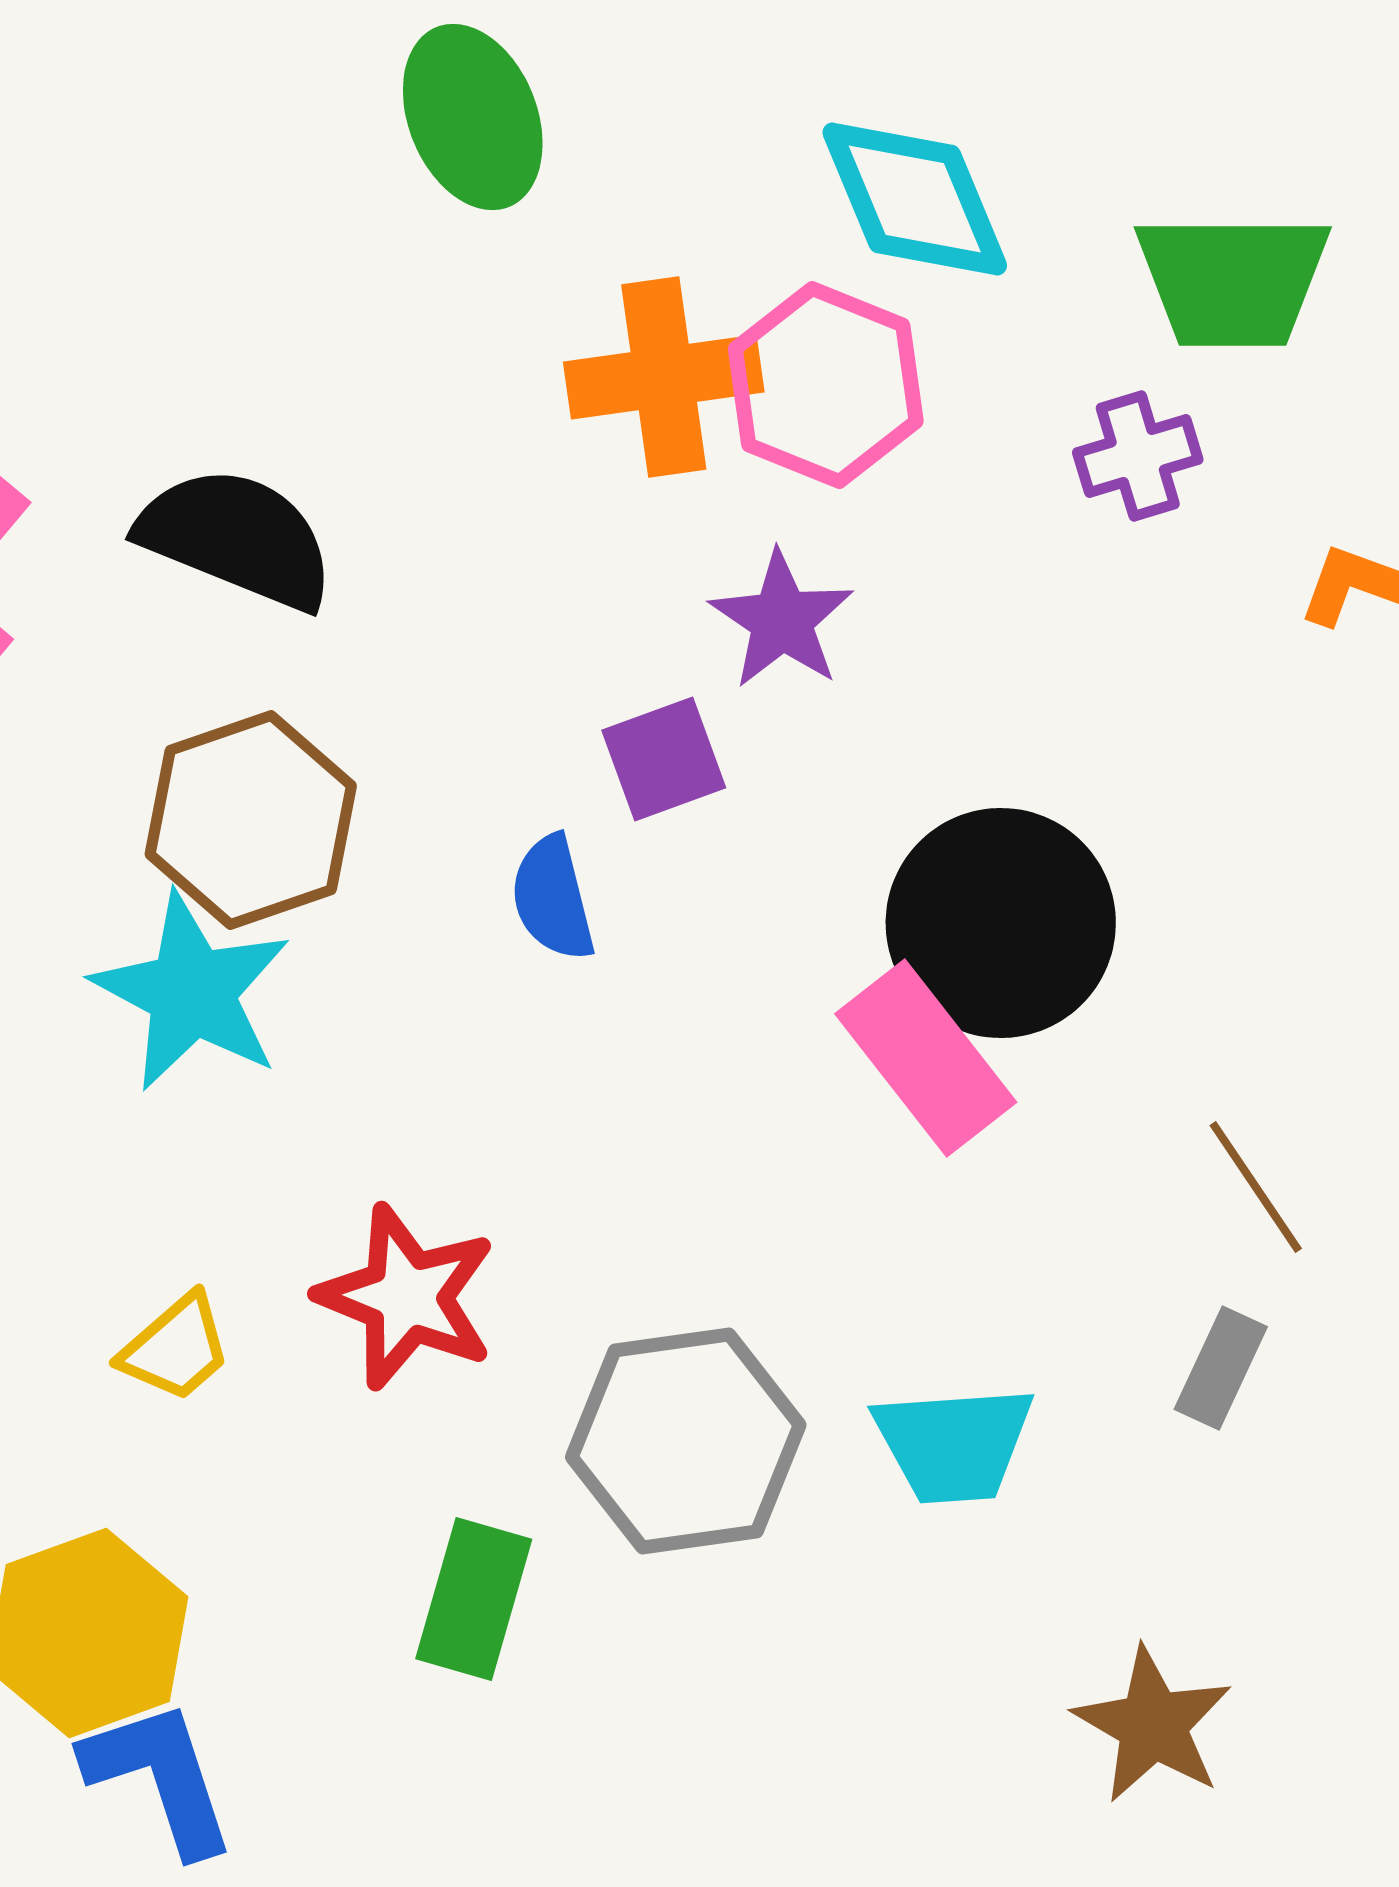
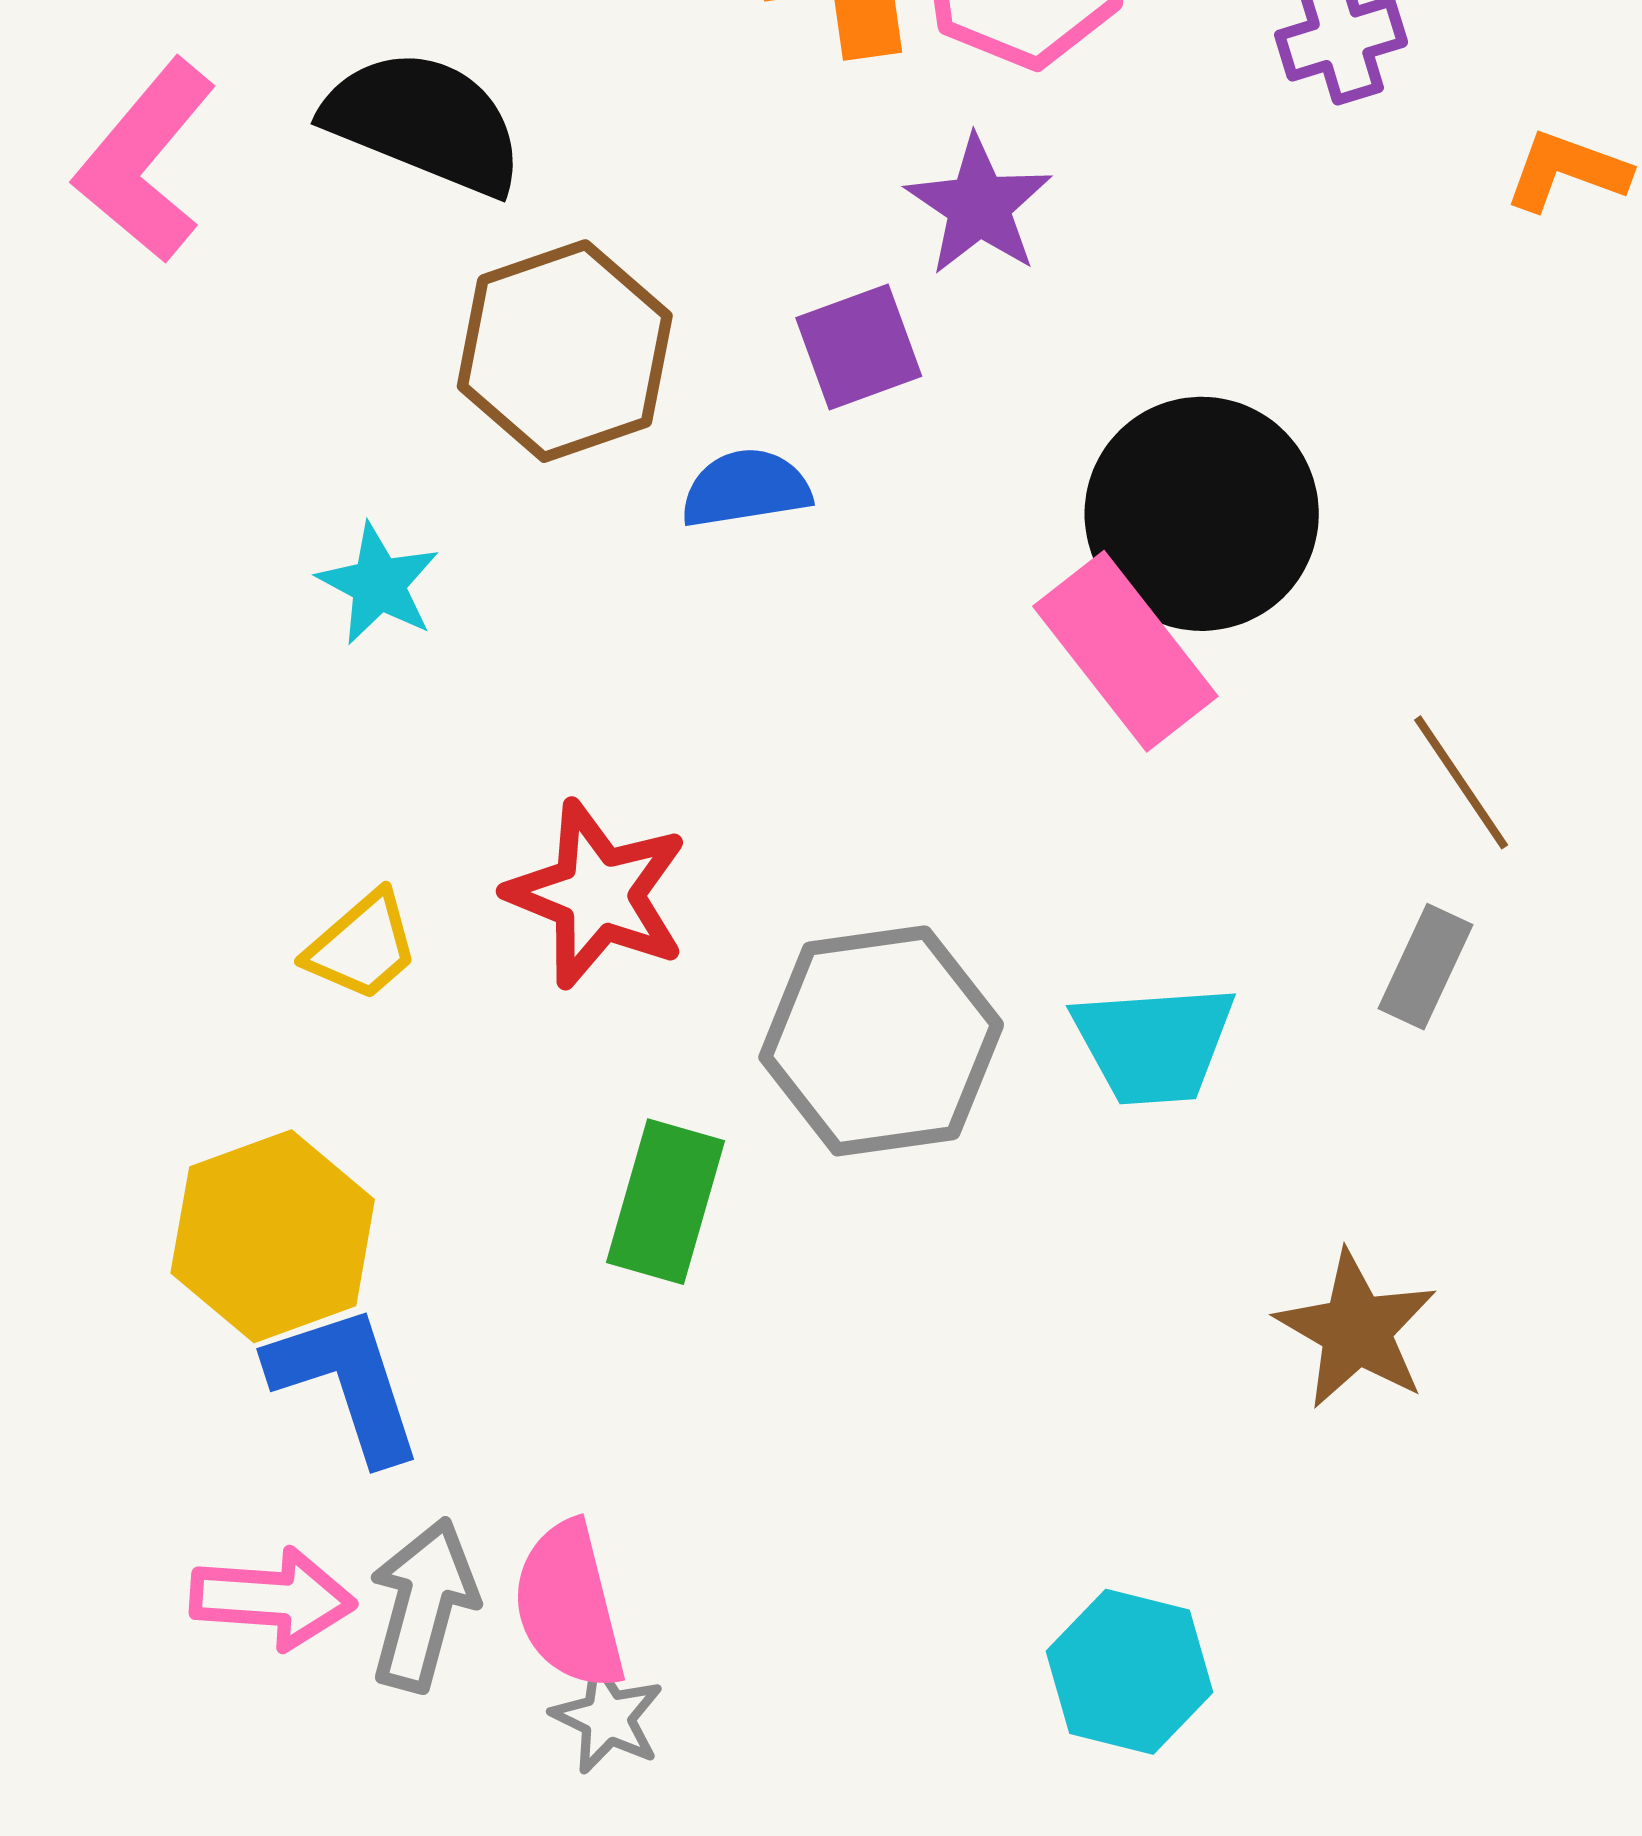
brown hexagon: (251, 820) -> (565, 351), moved
blue semicircle: (553, 898) -> (746, 488), turned 95
cyan star: (192, 992) -> (379, 584), size x0.6

